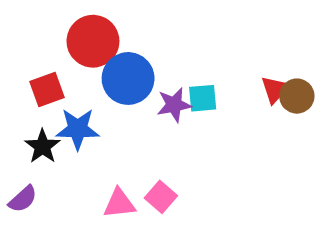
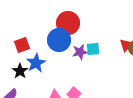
red circle: (93, 41) -> (68, 23), moved
blue star: (78, 129) -> (36, 63), turned -30

